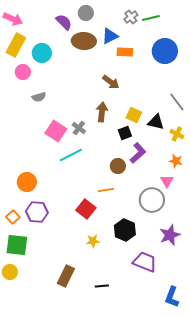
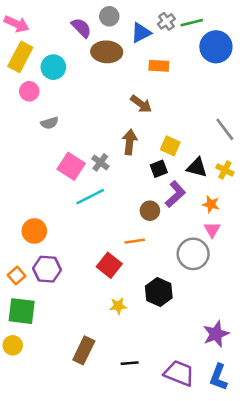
blue triangle: (110, 36) -> (141, 33), moved
blue circle: (165, 51) -> (216, 47), moved
black triangle: (156, 122) -> (197, 167), moved
orange star: (176, 161) -> (211, 204), moved
purple star: (170, 235) -> (216, 334), moved
purple trapezoid: (145, 262) -> (179, 373), moved

